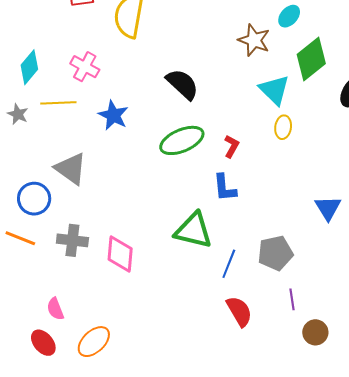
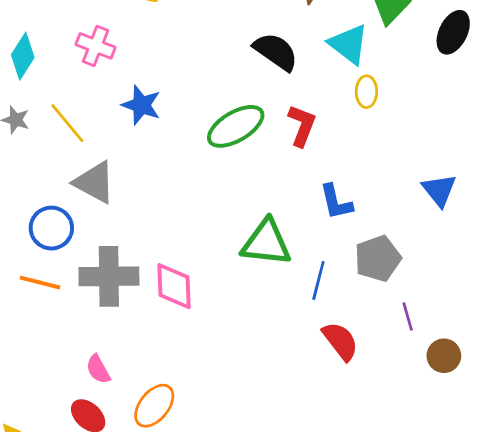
black semicircle: (182, 84) -> (276, 52), moved
yellow line: (58, 103) -> (67, 123), moved, turned 60
red L-shape: (232, 146) -> (302, 126), size x1.4
blue L-shape: (225, 188) -> (336, 202), moved
gray cross: (72, 240) -> (109, 276), size x1.4

